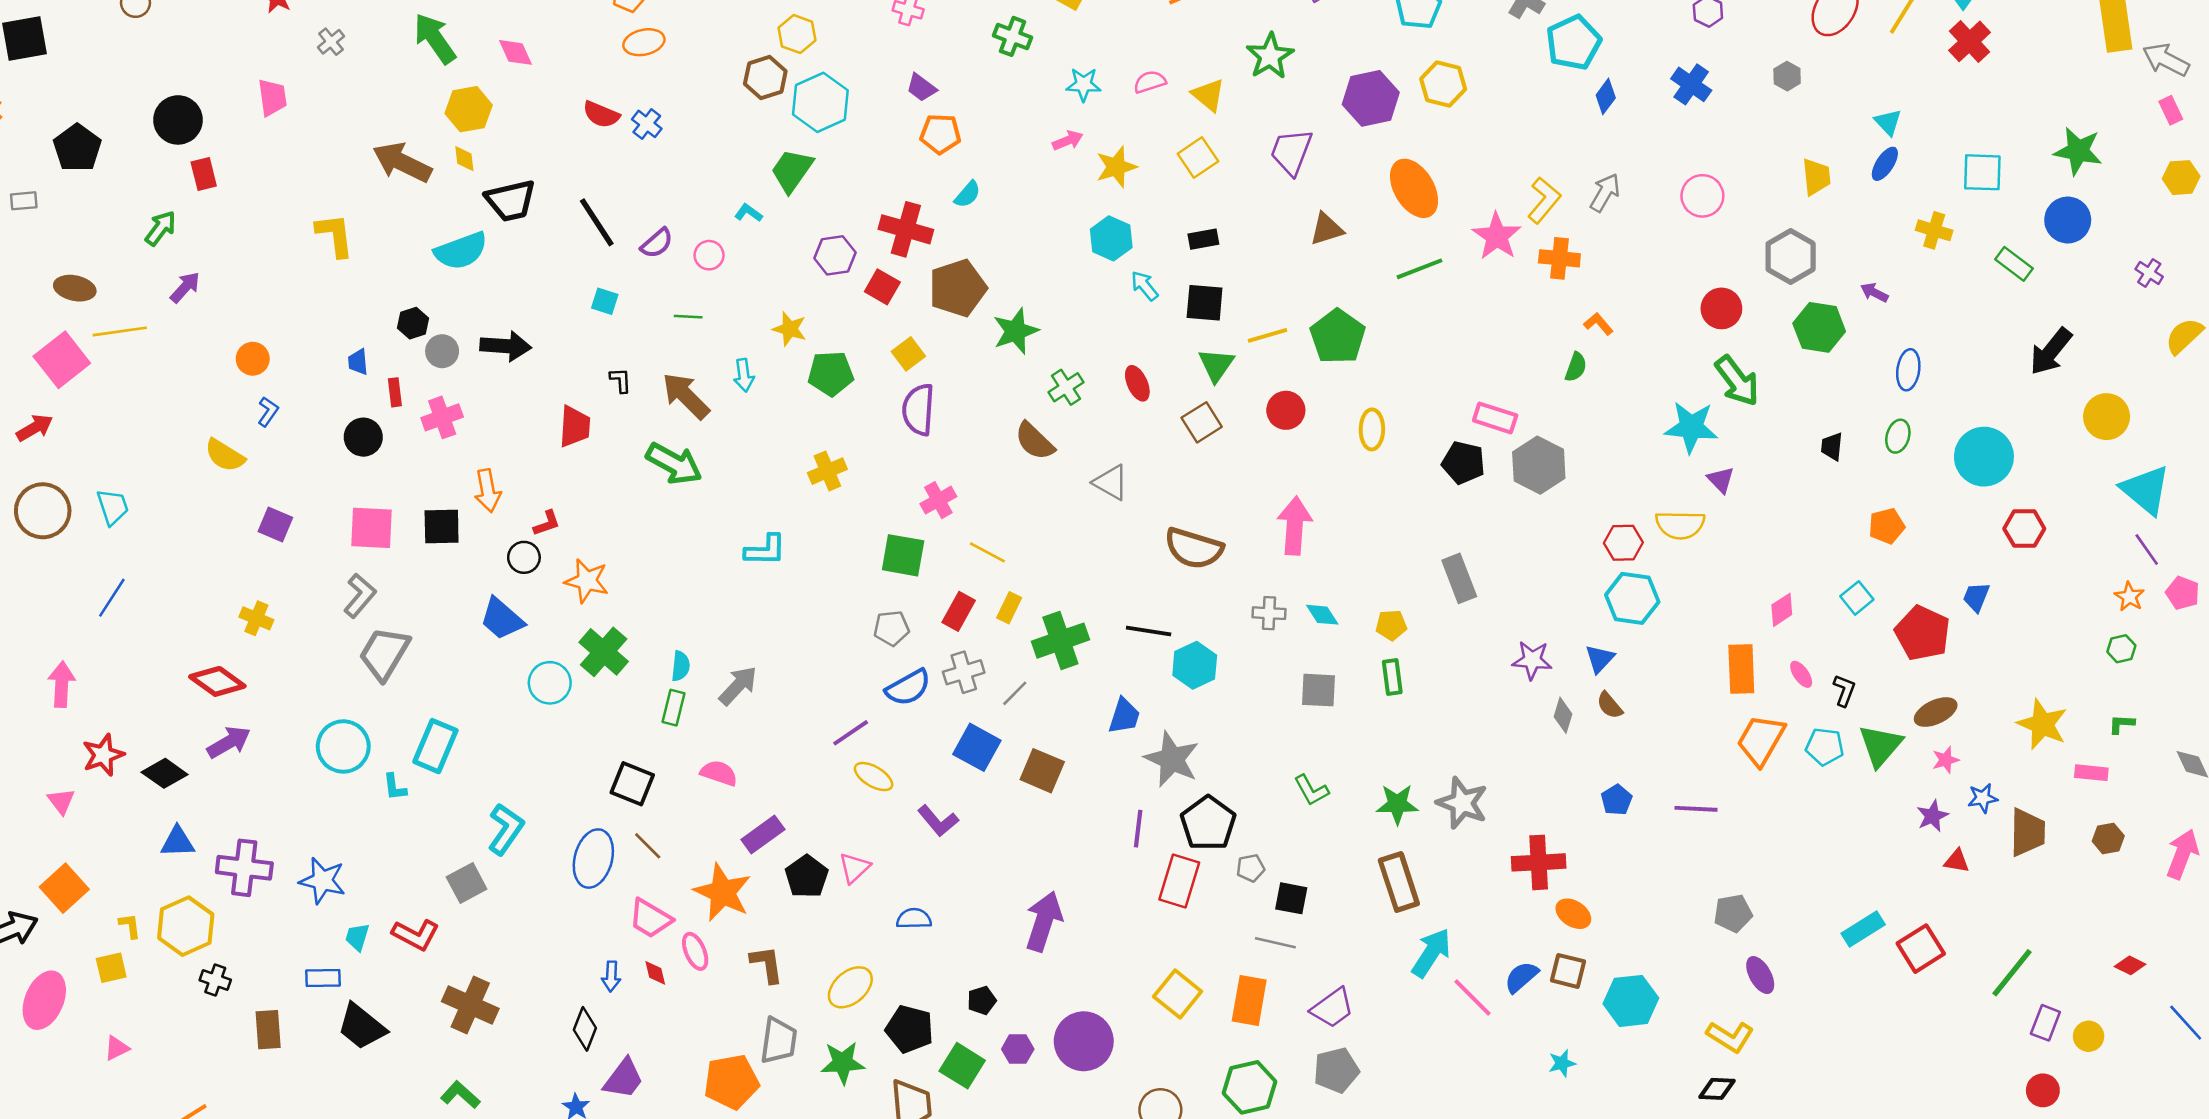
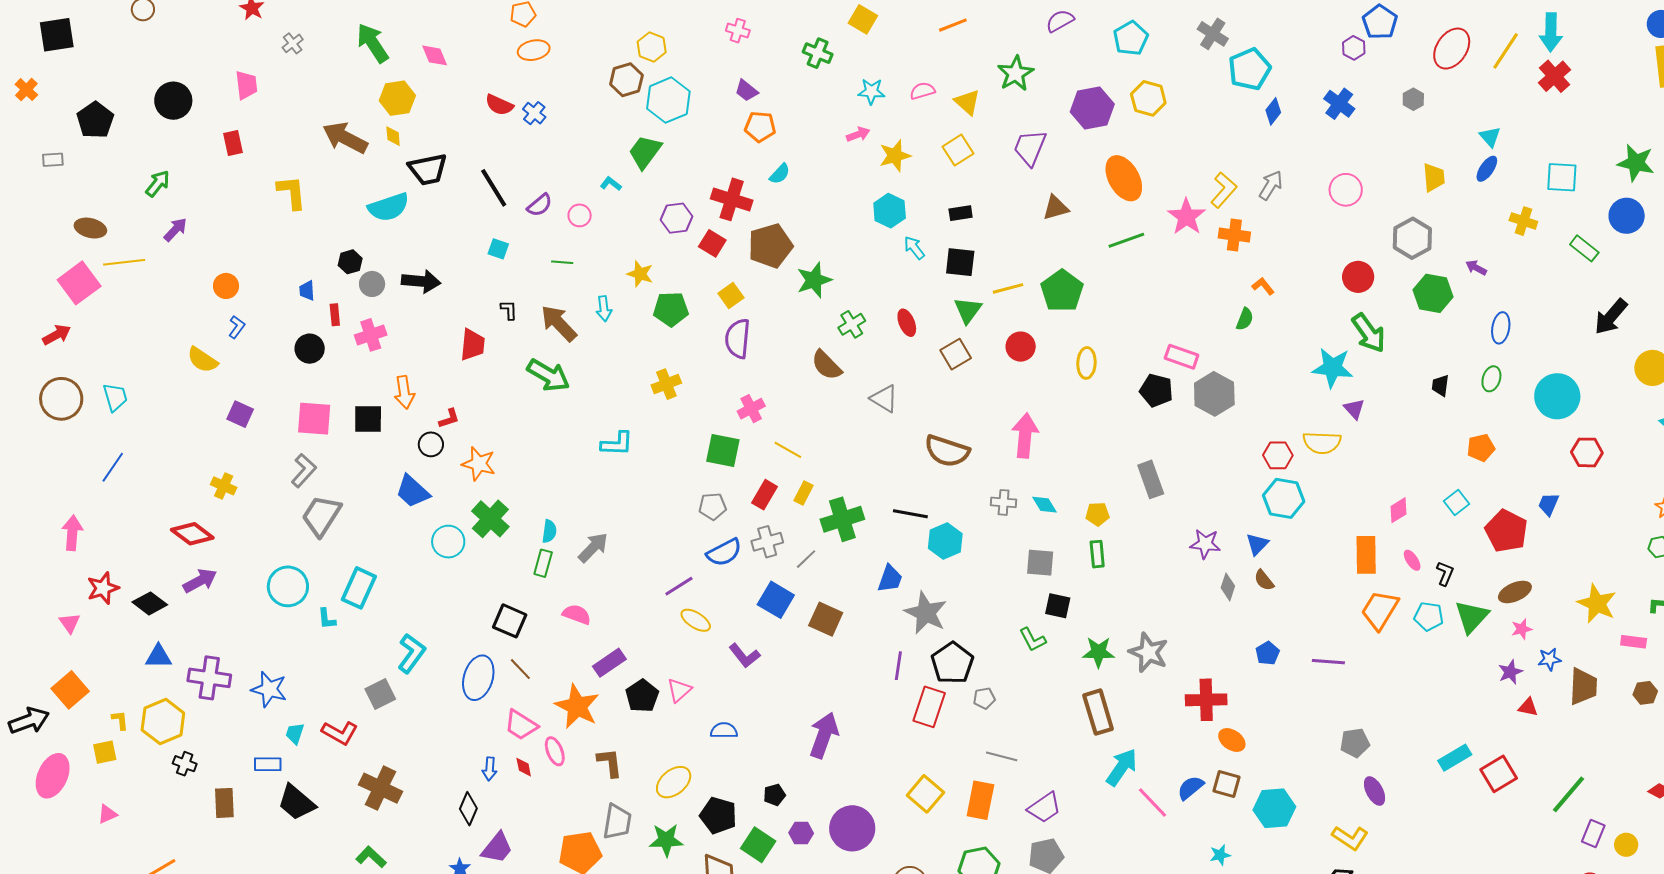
red rectangle: (204, 174) -> (233, 143), moved
black square: (1291, 898) -> (1058, 606), moved

